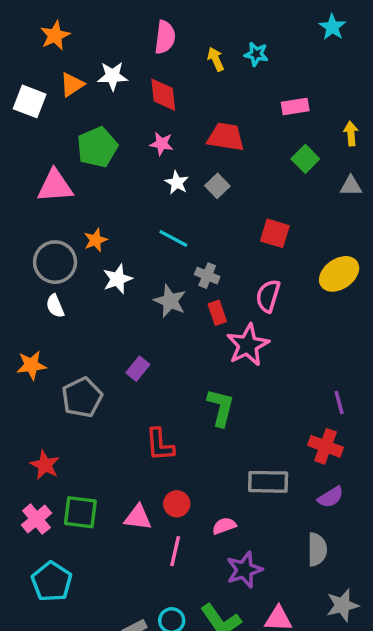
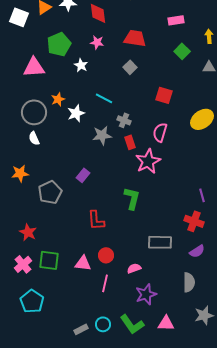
white star: (177, 183) -> (81, 65), moved
white star: (118, 279) -> (76, 113), moved
gray star: (170, 301) -> (102, 135), turned -30

